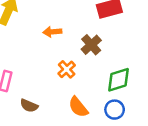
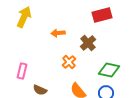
green diamond: (118, 80) -> (109, 70), turned 30

